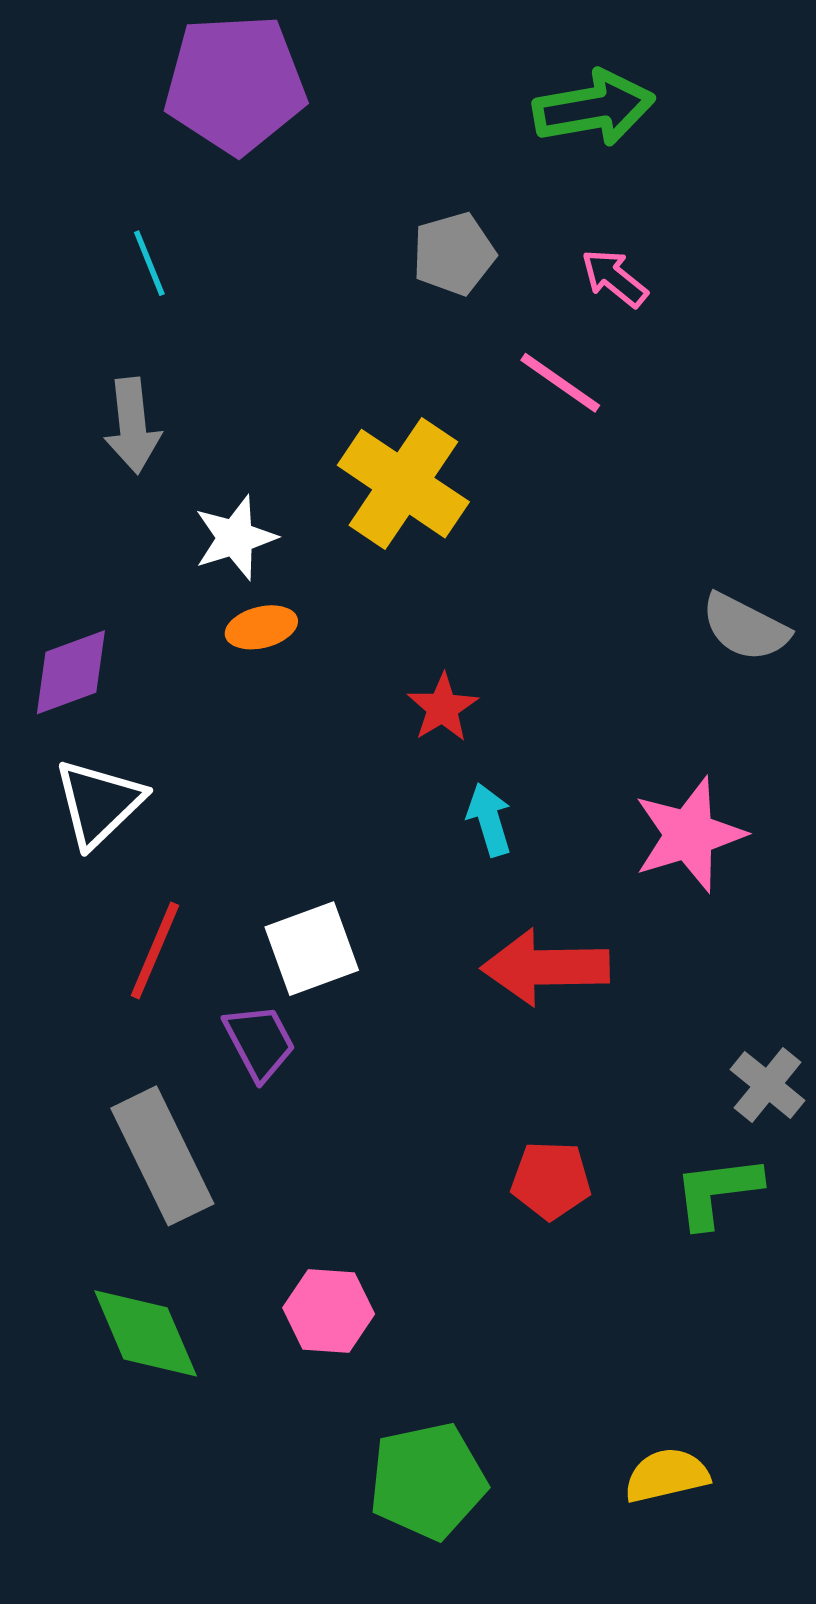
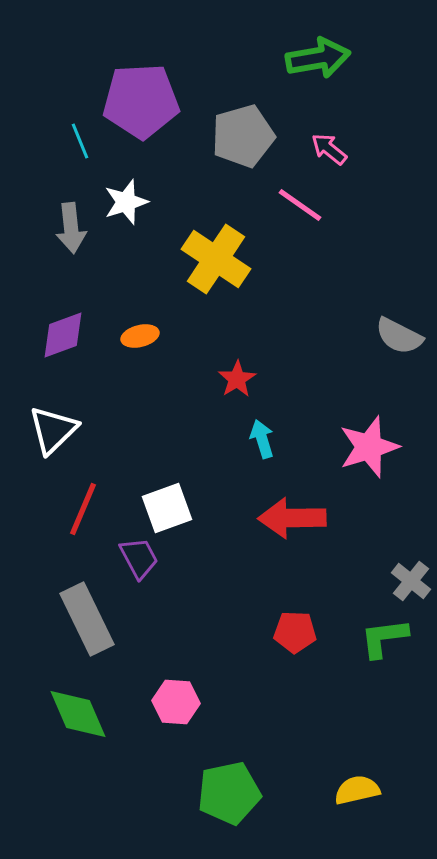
purple pentagon: (235, 84) -> (141, 101), moved
gray pentagon: (454, 254) -> (243, 136), size x1.4
white star: (235, 538) -> (126, 202), moved
purple diamond: (71, 672) -> (63, 335), moved

